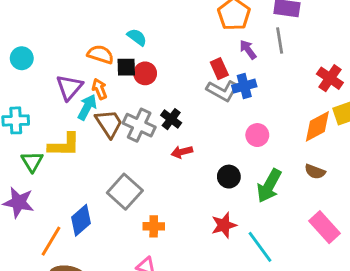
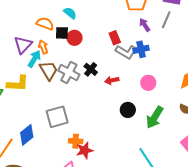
gray line: (280, 41) -> (166, 20), turned 30
red rectangle: (219, 69) -> (115, 38), moved
red arrow: (182, 152) -> (112, 80), moved
gray square: (125, 192) -> (57, 117), turned 30
red star: (224, 225) -> (85, 150), moved

